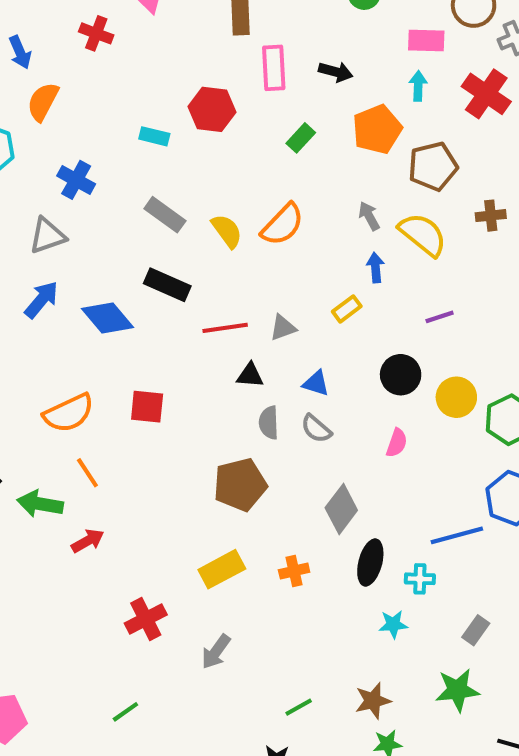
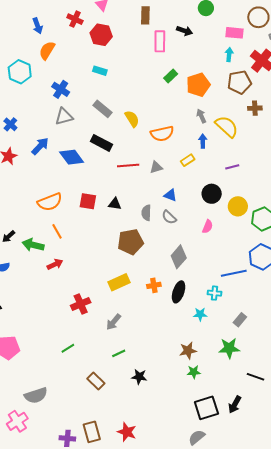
black arrow: (336, 72) -> (184, 31), moved
red hexagon: (212, 109) -> (101, 35), moved
orange pentagon: (377, 129) -> (198, 85), moved
brown pentagon: (433, 166) -> (239, 82), moved
brown cross: (491, 216) -> (255, 108), moved
orange semicircle: (283, 225) -> (162, 134), moved, turned 30
gray triangle: (47, 236) -> (64, 117), moved
black triangle: (250, 375) -> (115, 204), moved
black ellipse: (370, 563) -> (179, 292), moved
green line: (299, 707) -> (119, 353), moved

